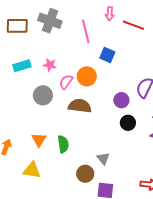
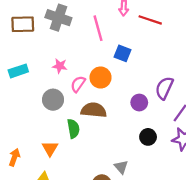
cyan rectangle: (22, 66) -> (18, 71), moved
black circle: (128, 123) -> (148, 137), moved
green semicircle: (63, 144) -> (73, 129), moved

